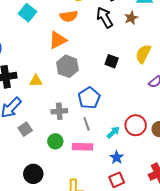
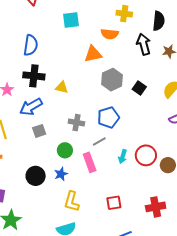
cyan square: (27, 13) -> (71, 20), turned 30
gray hexagon: (67, 66) -> (112, 80), moved
gray line: (87, 124) -> (99, 141), turned 64
cyan arrow: (113, 132) -> (123, 156), turned 136
pink rectangle: (83, 147) -> (90, 162), turned 54
blue star: (117, 157) -> (61, 174), moved

